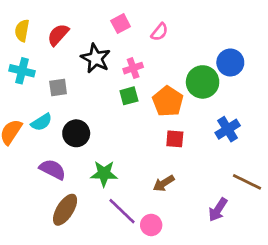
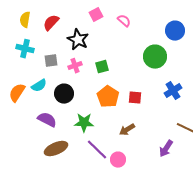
pink semicircle: (159, 32) -> (124, 21), turned -88
blue circle: (230, 62) -> (175, 31), moved
pink cross: (133, 68) -> (75, 66), moved
orange pentagon: (168, 101) -> (108, 97), moved
brown ellipse: (65, 210) -> (56, 149), turned 35

